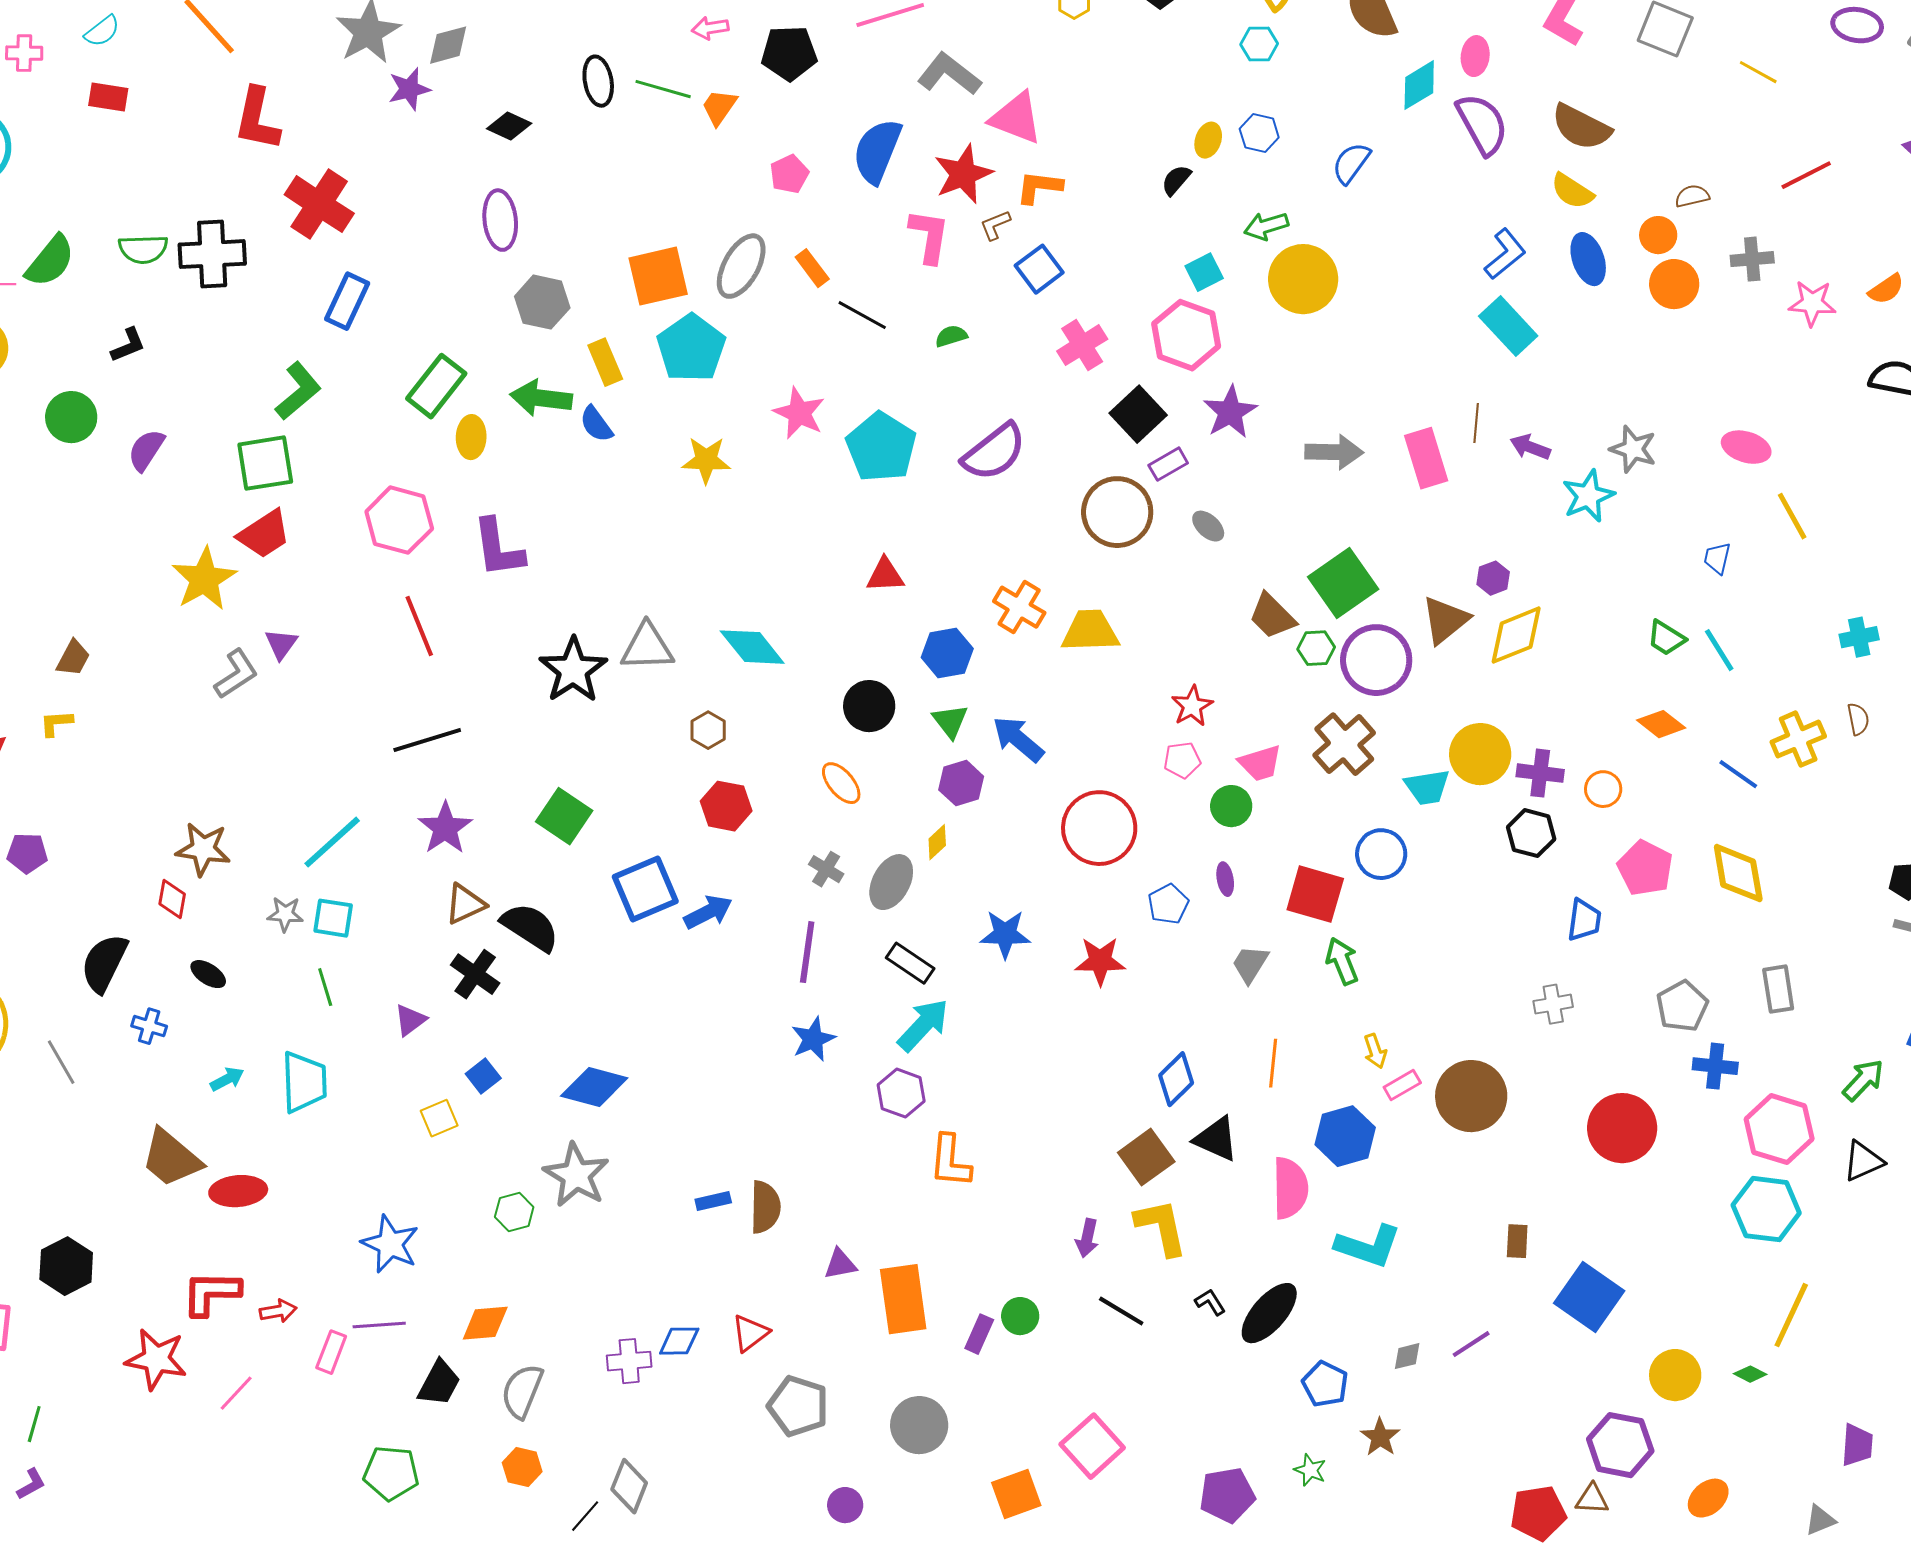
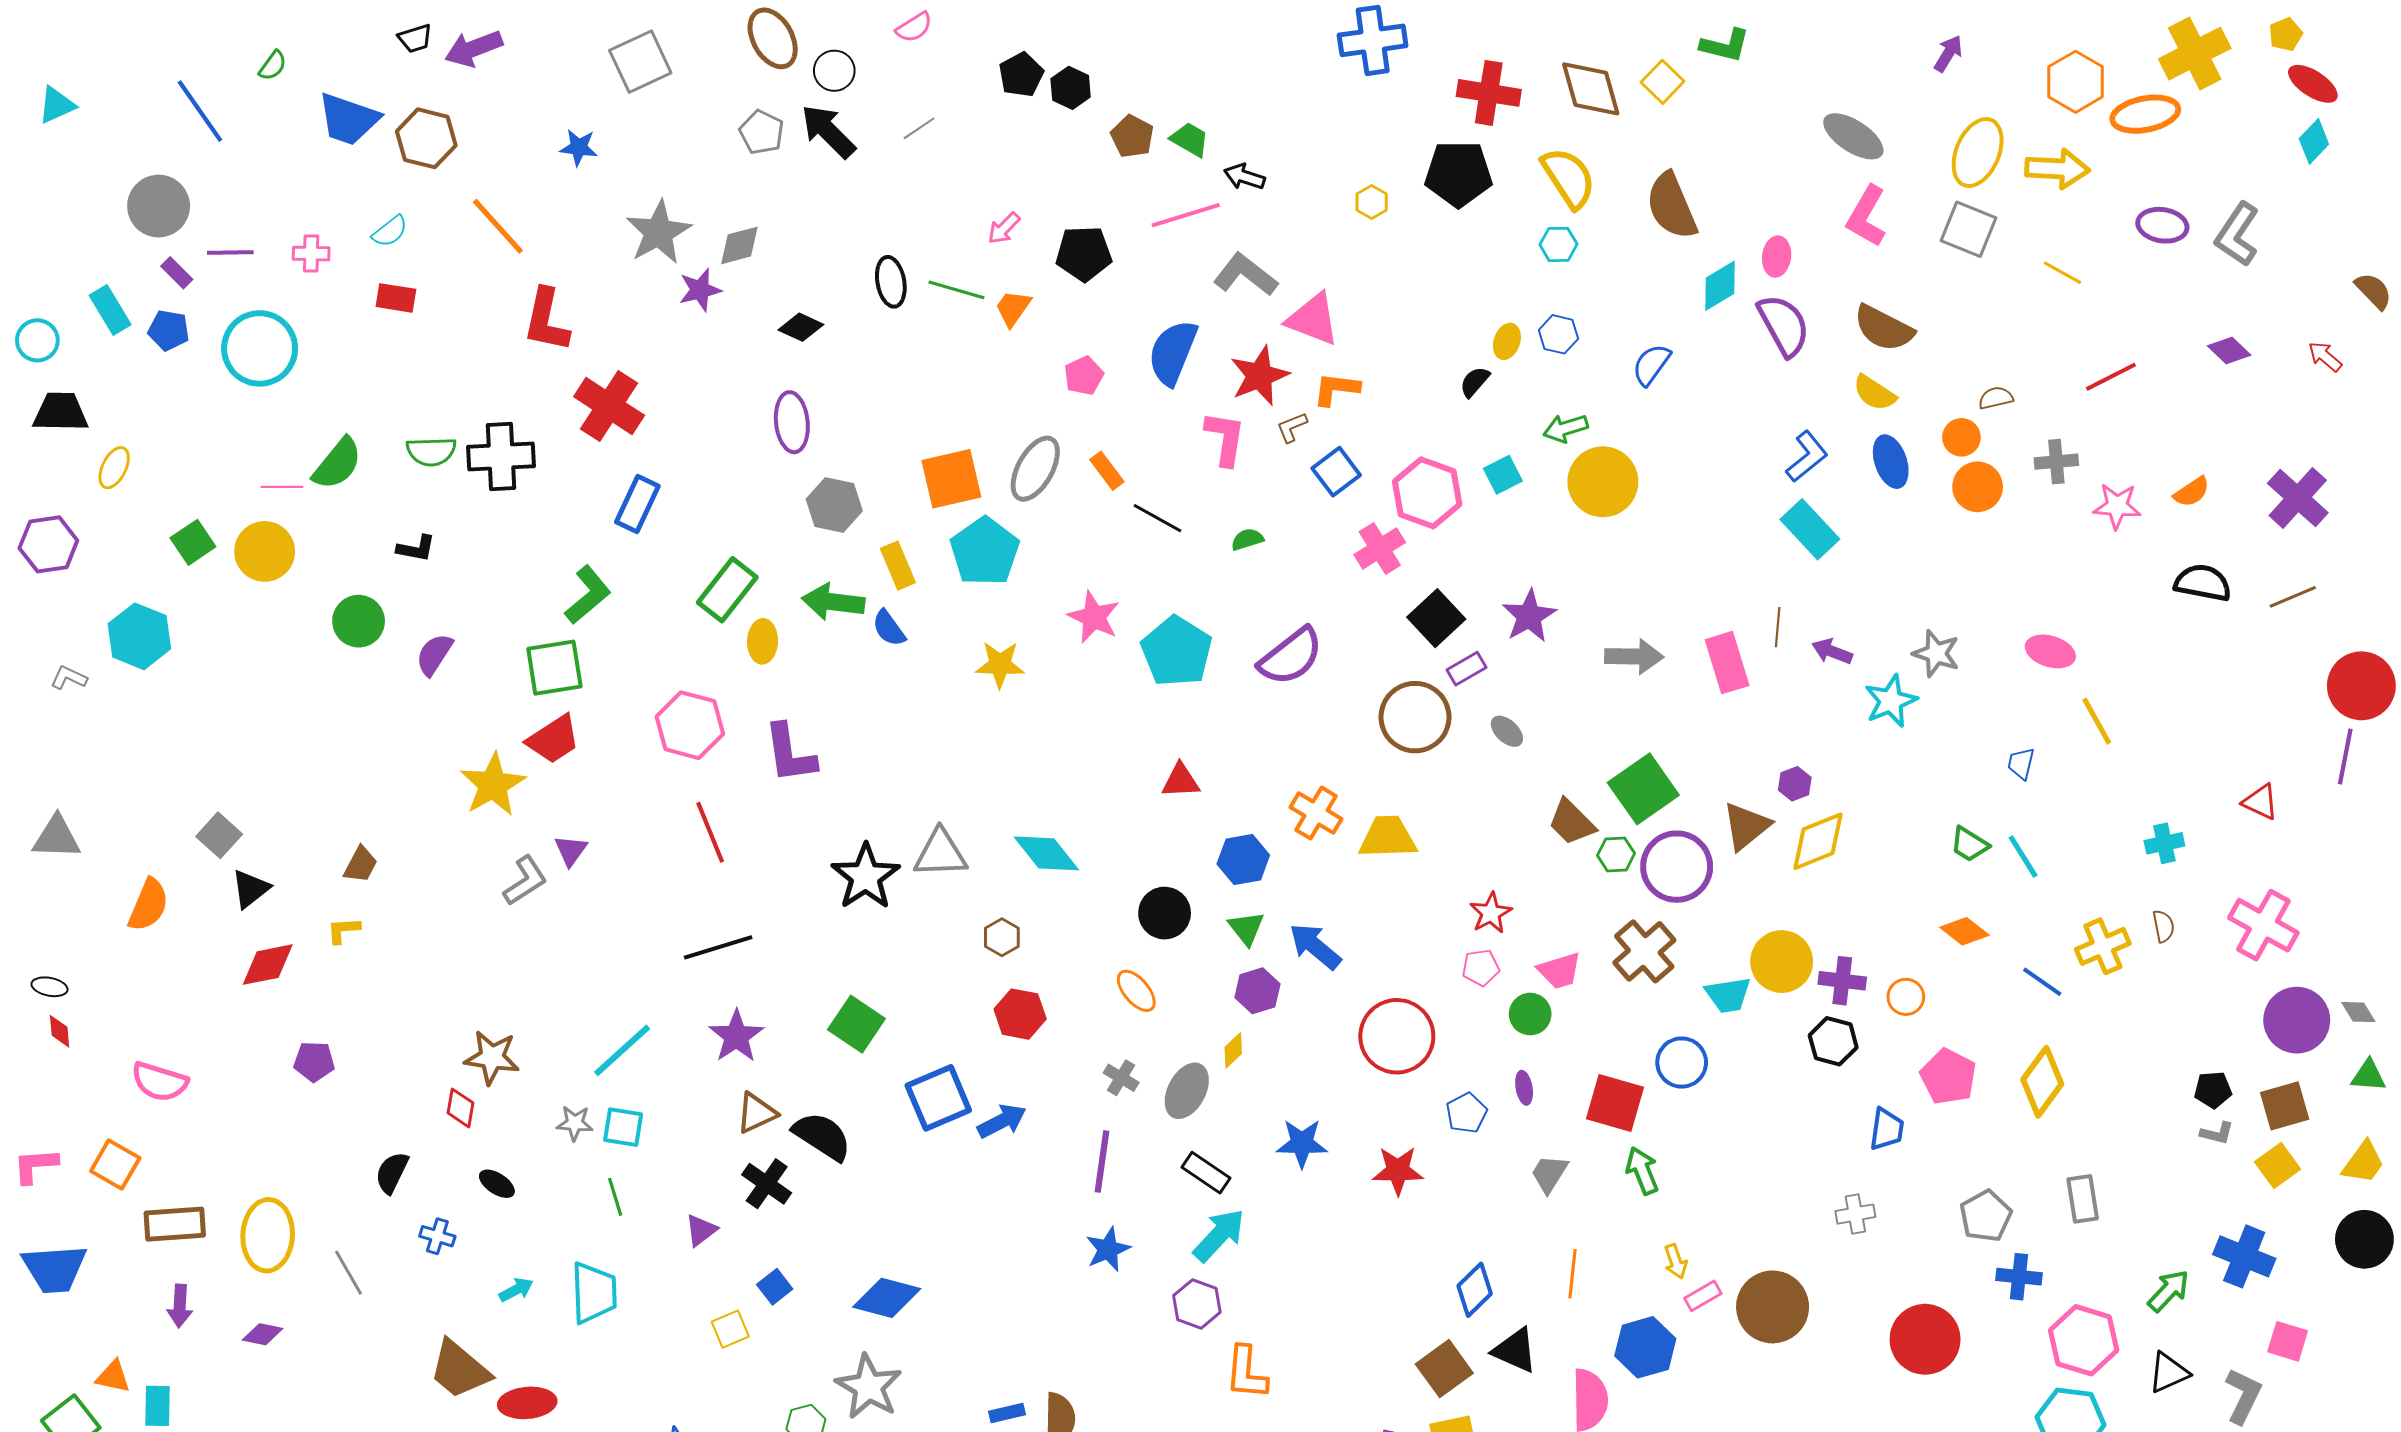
pink arrow: (710, 28) -> (1004, 228), turned -36
pink hexagon: (1186, 335) -> (1427, 493), moved
black L-shape: (128, 345) -> (416, 548), turned 33
yellow diamond: (1738, 873) -> (2042, 1082), turned 46
black semicircle: (104, 963) -> (392, 1173), size x0.7

